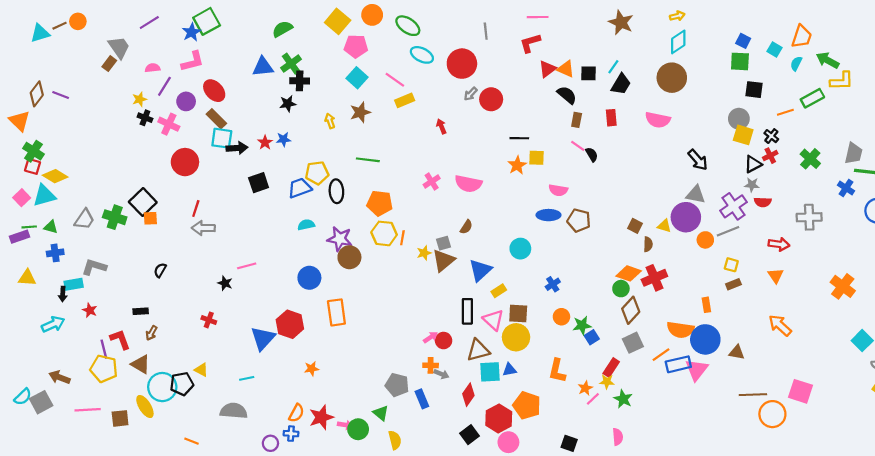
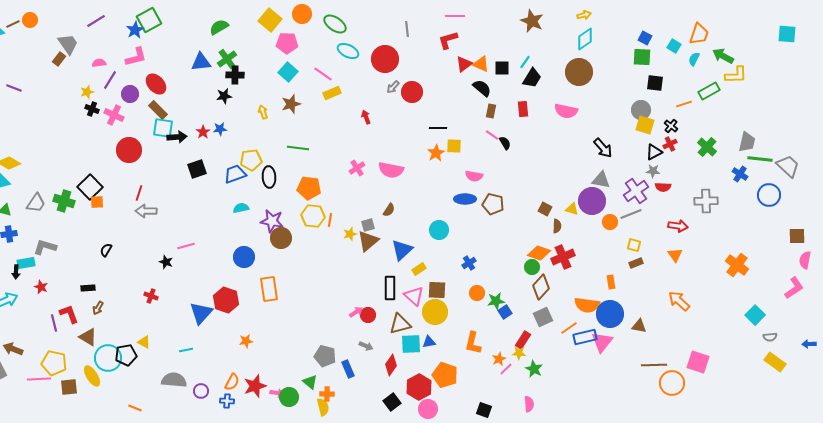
orange cross: (431, 365) -> (327, 394), moved
yellow pentagon: (104, 369) -> (54, 363), moved
purple circle: (270, 443) -> (201, 391), moved

